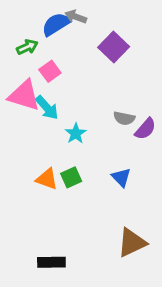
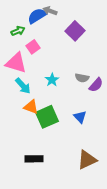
cyan arrow: (47, 108) -> (23, 86), moved
cyan star: (76, 133) -> (52, 80), moved
green square: (71, 177) -> (47, 117), size x1.6
orange triangle: (47, 179) -> (31, 107), moved
black rectangle: (51, 262) -> (34, 159), moved

